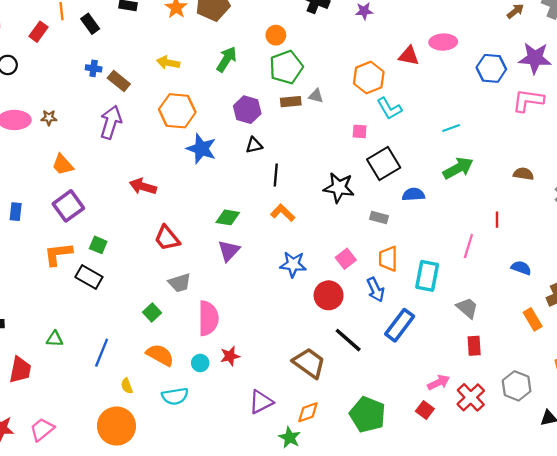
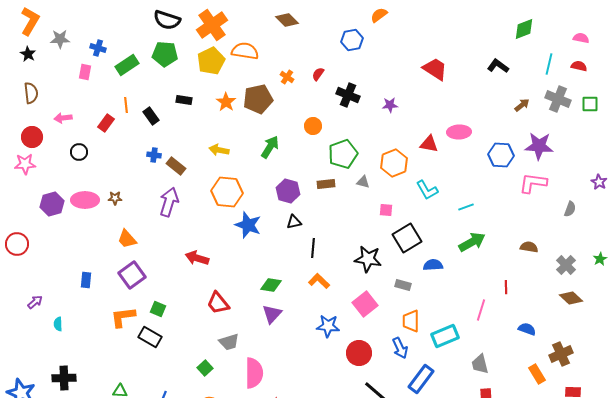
green pentagon: (286, 67) -> (343, 154), moved
gray triangle: (316, 96) -> (363, 182), moved
cyan L-shape: (389, 108) -> (427, 190), moved
pink square: (346, 259) -> (365, 304), moved, size x1.4
cyan rectangle: (427, 276) -> (445, 336), turned 56
gray trapezoid: (467, 308) -> (480, 364), turned -145

